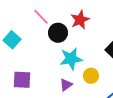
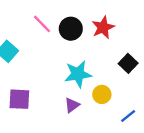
red star: (80, 20) -> (103, 27), moved
black circle: (58, 33) -> (71, 29), moved

